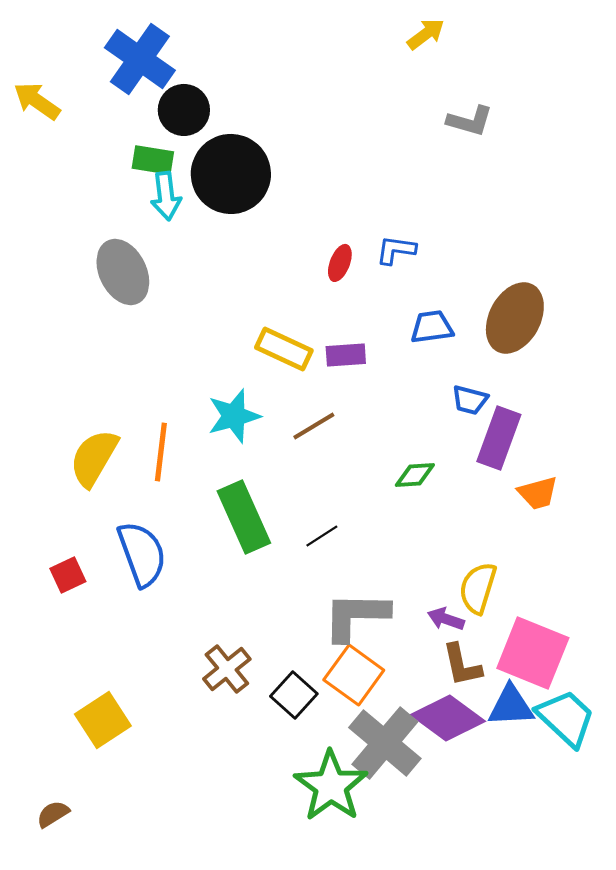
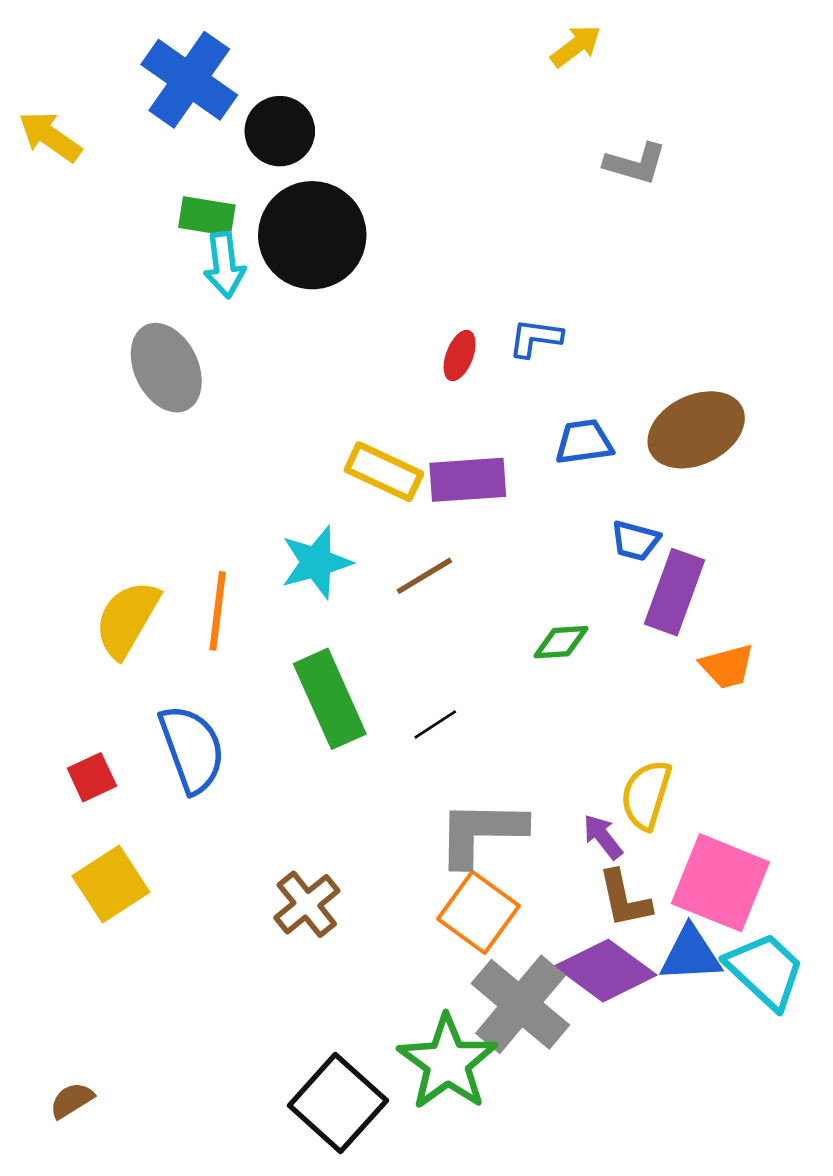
black circle: (184, 110) -> (280, 131), moved
brown ellipse: (515, 318) -> (696, 430), turned 36
purple rectangle: (346, 355) -> (468, 480), size x1.4
purple arrow: (446, 619) -> (603, 837), turned 33
black square: (294, 695) -> (338, 1103), moved, size x1.5
yellow square: (103, 720) -> (111, 884), moved

